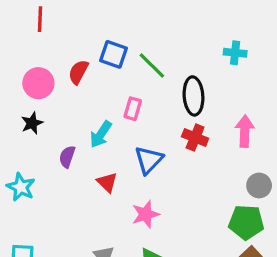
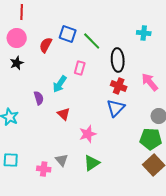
pink circle: (38, 83) -> (17, 38), moved
black star: (32, 123) -> (17, 63), moved
pink arrow: (245, 131) -> (150, 82), turned -42
purple semicircle: (67, 157) -> (39, 98), turned 144
blue triangle: (149, 160) -> (116, 108), moved

